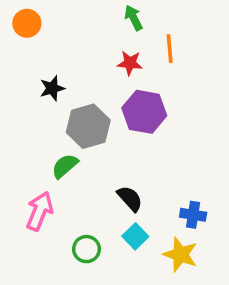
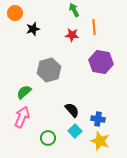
black star: (52, 88) -> (33, 29), moved
purple hexagon: (144, 112) -> (101, 62), moved
green semicircle: (65, 166) -> (24, 92), moved
blue cross: (193, 215) -> (98, 119), moved

